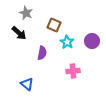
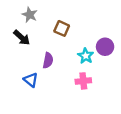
cyan star: (67, 42) -> (86, 56), moved
blue triangle: (27, 84) -> (31, 80), moved

